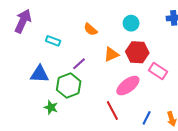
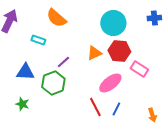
cyan circle: (131, 23) -> (113, 23), size x1.6
orange semicircle: (90, 29) -> (56, 18), moved, size x1.5
green star: (51, 107) -> (22, 104), moved
blue line: (147, 118) -> (116, 109), moved

